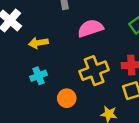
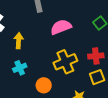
yellow arrow: (38, 43) -> (19, 41), turned 105

